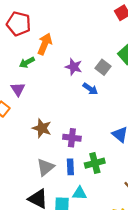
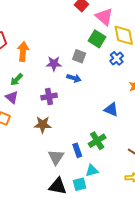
green arrow: (27, 62) -> (17, 80), moved
purple cross: (72, 138) -> (49, 96), moved

